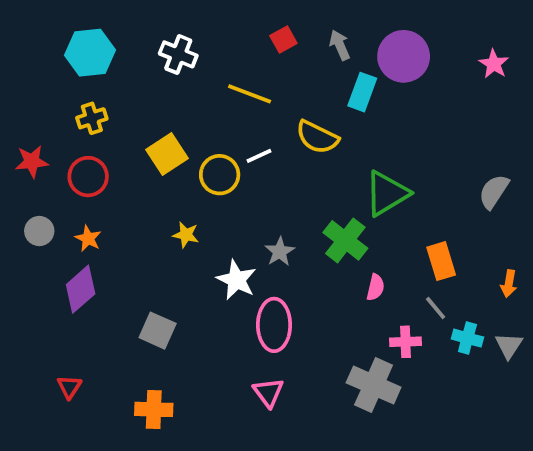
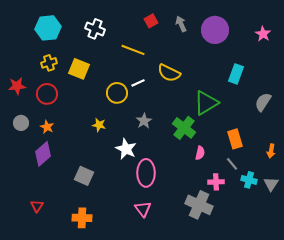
cyan rectangle: (362, 92) -> (236, 74), moved
yellow square: (167, 154) -> (79, 69), moved, turned -35
gray star: (280, 252) -> (144, 121), moved

